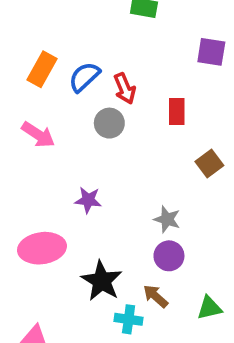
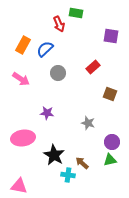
red arrow: (125, 88) -> (59, 24), moved
red rectangle: (177, 112) -> (93, 67), turned 48
brown square: (209, 163) -> (110, 94), turned -32
purple circle: (169, 256) -> (112, 142), moved
green triangle: (209, 308) -> (110, 160), moved

